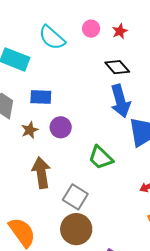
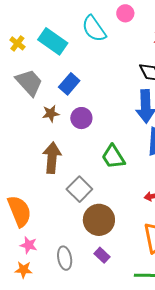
pink circle: (91, 29) -> (125, 13), moved
blue rectangle: (41, 97) -> (69, 84), turned -65
brown circle: (76, 229) -> (99, 220), moved

